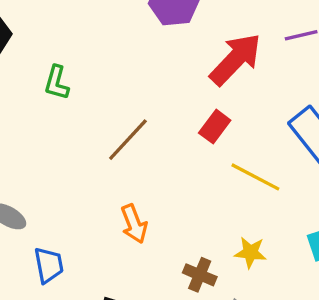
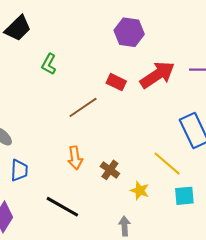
red rectangle: (215, 127) -> (116, 82), moved, turned 66
yellow line: (255, 177) -> (167, 164), moved
brown cross: (200, 275) -> (110, 170), moved

